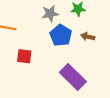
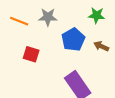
gray star: (50, 14) -> (48, 17), moved

